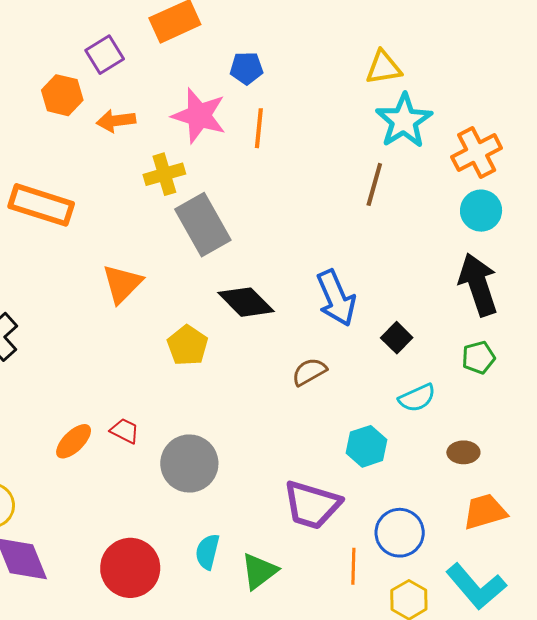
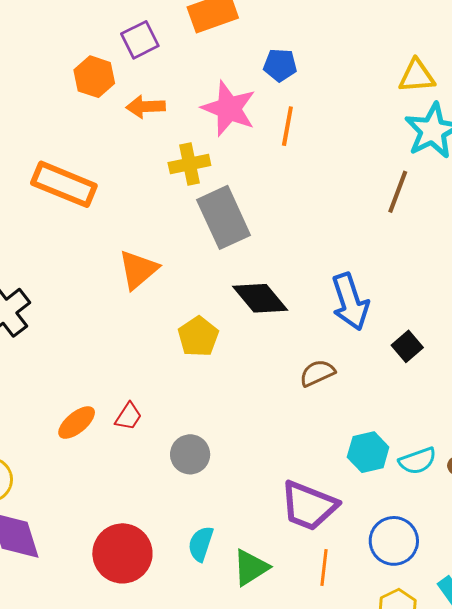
cyan semicircle: (417, 398) -> (417, 461), moved
red trapezoid: (125, 431) -> (128, 416), turned 92
gray circle: (189, 463) -> (190, 454), size x0.7
orange line: (353, 566) -> (324, 567), moved

